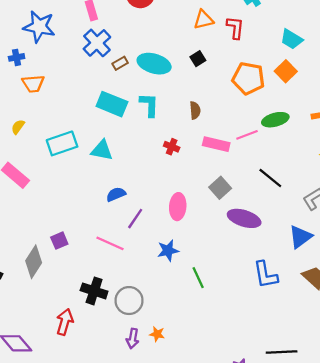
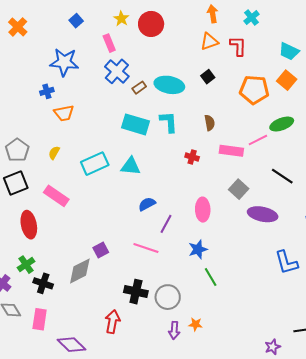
gray diamond: (34, 262) -> (80, 271), turned 36
green line: (198, 278) -> (211, 277), moved

